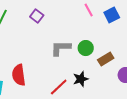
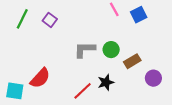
purple square: (37, 16) -> (50, 20), moved
red semicircle: (19, 75) -> (40, 78), turned -130

